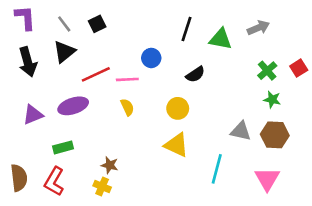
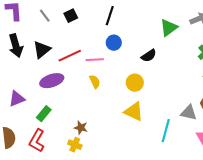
black line: (187, 29) -> (110, 16), moved
green triangle: (221, 39) -> (169, 28), turned -48
black triangle: (64, 52) -> (42, 50), moved
purple triangle: (33, 115) -> (17, 99), moved
gray triangle: (241, 131) -> (189, 113), moved
green rectangle: (63, 147) -> (44, 114), turned -35

